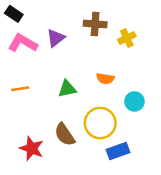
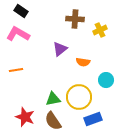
black rectangle: (14, 14) -> (21, 11), moved
purple triangle: (56, 38) -> (60, 49), moved
green triangle: (67, 89) -> (53, 99), moved
brown semicircle: (65, 134) -> (53, 121), moved

